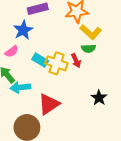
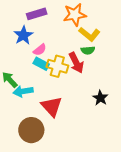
pink semicircle: (12, 51) -> (40, 50), moved
red arrow: (76, 61) -> (76, 63), size x1.5
red triangle: (49, 104) -> (52, 106), turned -35

